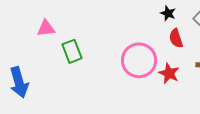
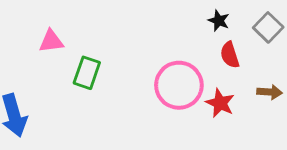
green rectangle: (72, 51) -> (87, 73), turned 40

